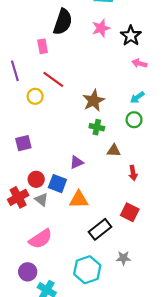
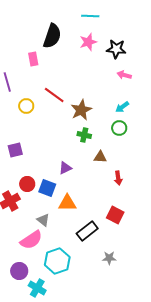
black star: (131, 36) -> (116, 49), turned -30
red line: (53, 79) -> (54, 95), moved
gray triangle: (41, 200) -> (43, 220), moved
cyan hexagon: (87, 270) -> (57, 261), moved

